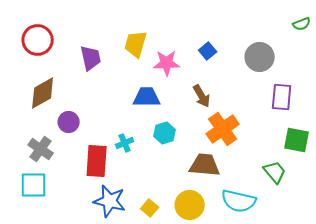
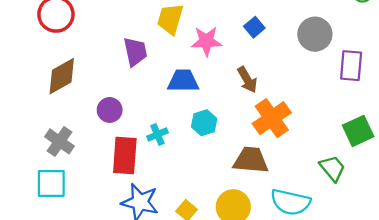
purple trapezoid: (91, 58) -> (135, 52), moved
purple rectangle: (282, 97) -> (351, 66), moved
purple circle: (69, 122) -> (110, 110), moved
green square: (297, 140) -> (358, 131), turned -36

